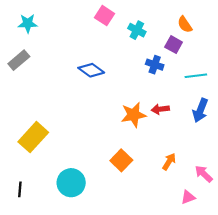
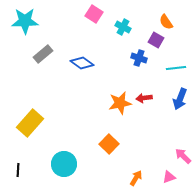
cyan star: (28, 23) -> (25, 21), size x1.5
gray rectangle: (19, 60) -> (43, 54), moved
orange arrow: (169, 162) -> (136, 178), moved

